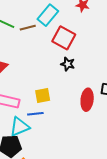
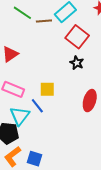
blue line: (35, 114) -> (37, 106), turned 49
cyan triangle: (20, 127) -> (20, 116), turned -40

